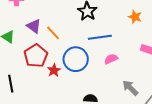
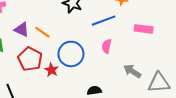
blue line: (100, 37) -> (104, 21), moved
pink semicircle: (111, 59) -> (107, 46), turned -40

